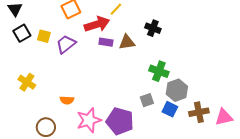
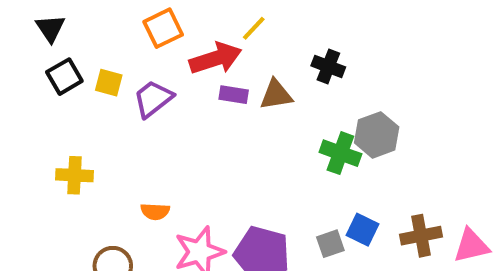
yellow cross: (27, 82) -> (75, 175), turned -30
gray hexagon: (177, 90) -> (377, 135), moved
gray square: (147, 100) -> (330, 244), moved

